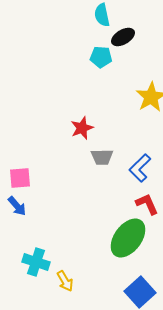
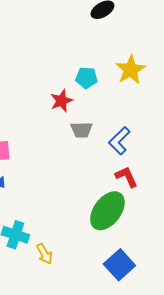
cyan pentagon: (101, 57) -> (86, 78), moved

